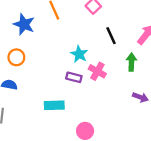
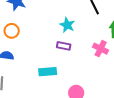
pink cross: (97, 71) -> (101, 49), moved

